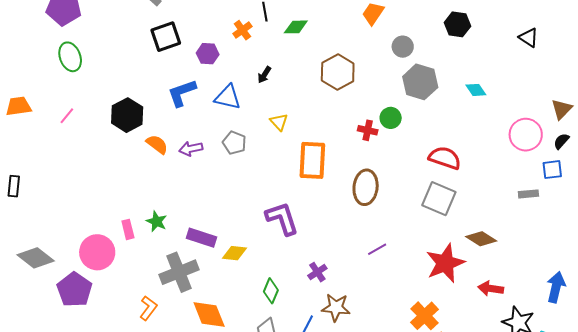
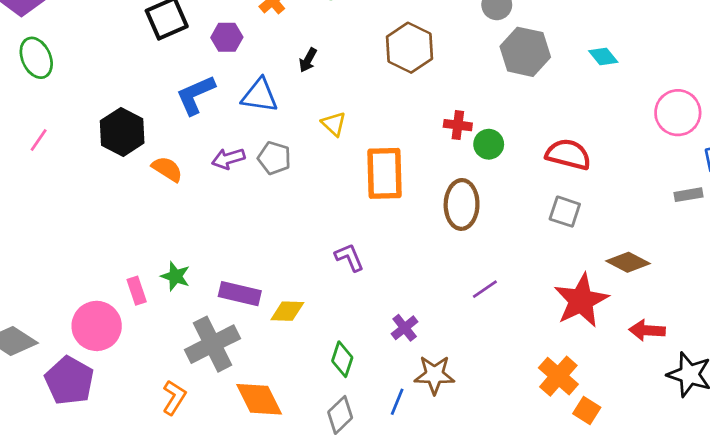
green circle: (391, 118) -> (489, 144), moved
purple arrow: (191, 149) -> (228, 159), moved
gray square: (439, 199) -> (565, 212), size x0.7
purple L-shape: (282, 218) -> (349, 257), size x0.6

